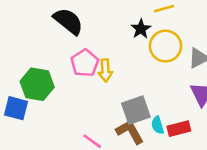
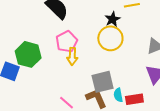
yellow circle: (165, 46) -> (110, 38), moved
yellow arrow: (105, 70) -> (72, 56), moved

